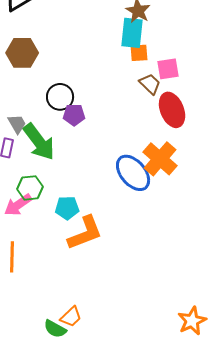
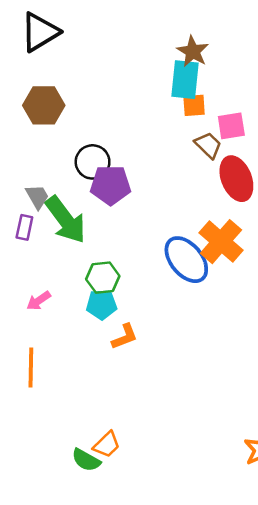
purple pentagon: (74, 115) -> (111, 185), size x1.4
green hexagon: (30, 188) -> (103, 278), moved
pink arrow: (18, 205) -> (39, 301), size x0.7
orange L-shape: (85, 233) -> (125, 337), size x0.6

